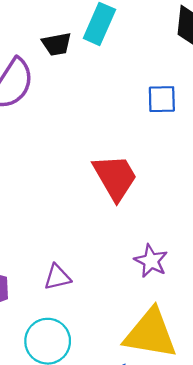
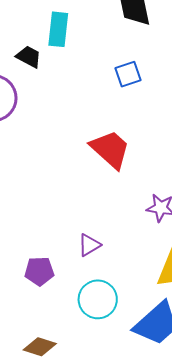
black trapezoid: (57, 44) -> (29, 57), turned -124

